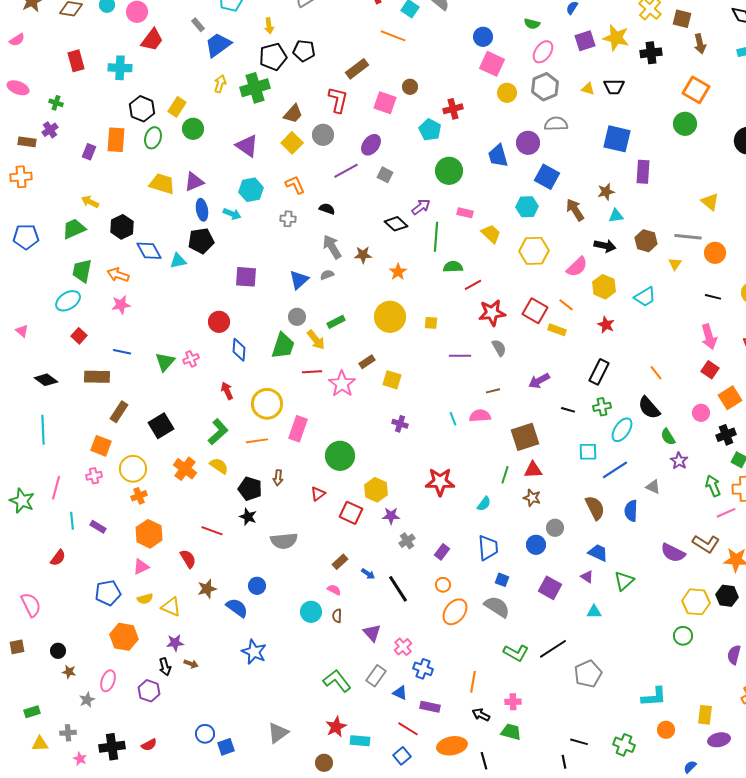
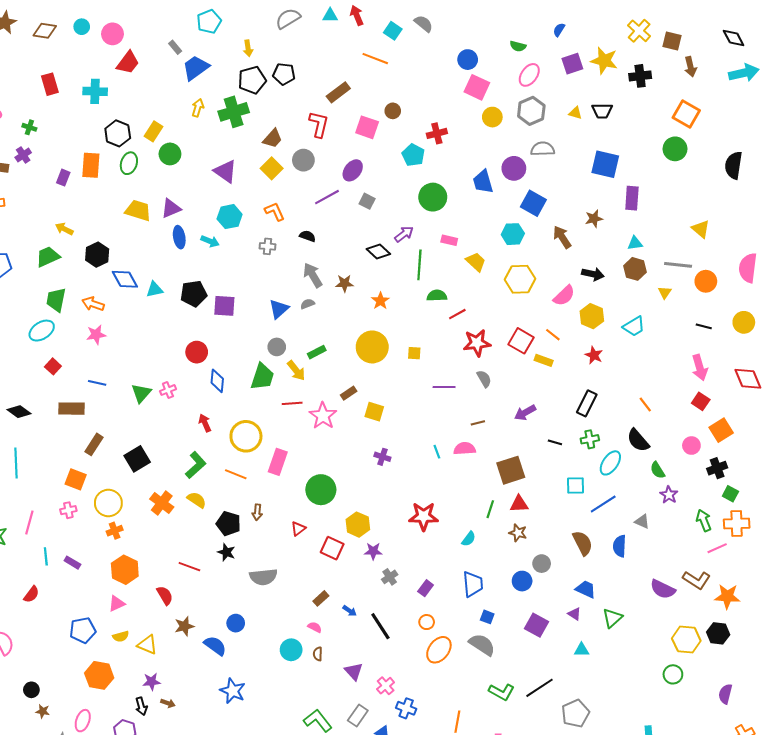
cyan triangle: (616, 216) -> (635, 243), moved
black pentagon: (201, 241) -> (194, 294), moved
orange line: (257, 441) -> (236, 474), turned 30

